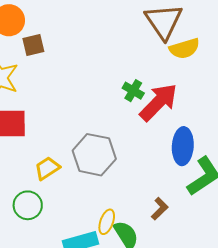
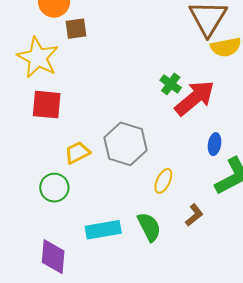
blue ellipse: (183, 146) -> (215, 144), size x0.6
brown L-shape: (160, 209) -> (194, 215), moved
yellow ellipse: (107, 222) -> (163, 181), moved

